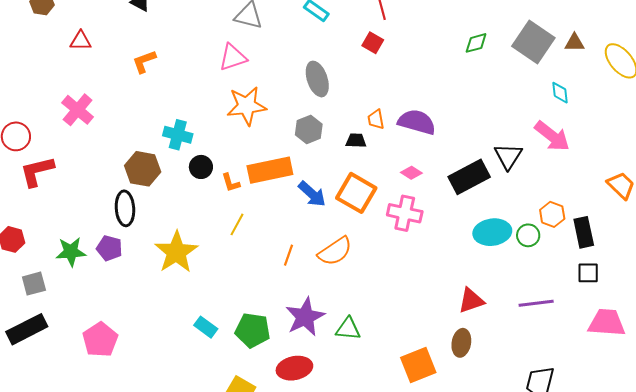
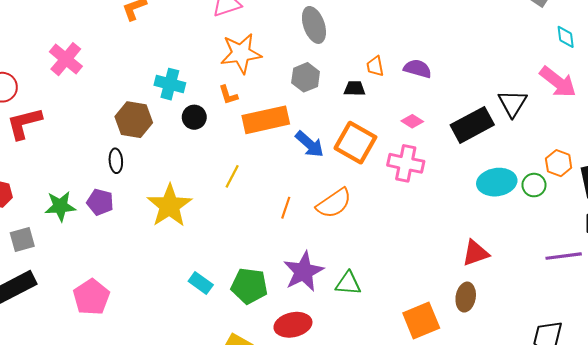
purple semicircle: (417, 122) -> (418, 69), size x0.7
orange L-shape: (231, 183) -> (228, 95), moved
black ellipse: (125, 208) -> (116, 161), size x0.7
purple line: (536, 303) -> (564, 256), moved

